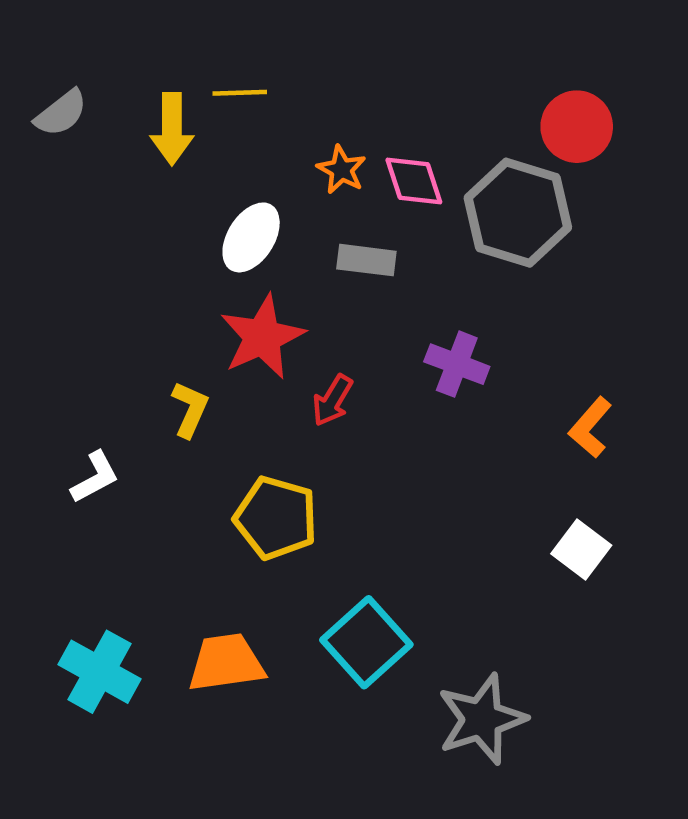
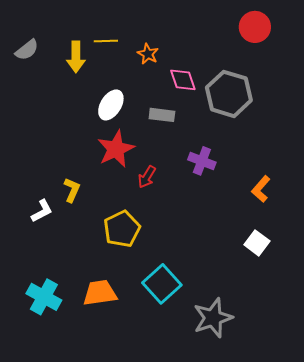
red circle: (577, 127) -> (255, 27), moved
orange star: (342, 170) -> (148, 54), moved
yellow L-shape: (190, 409) -> (72, 190), moved
yellow pentagon: (276, 518) -> (122, 229), turned 30

